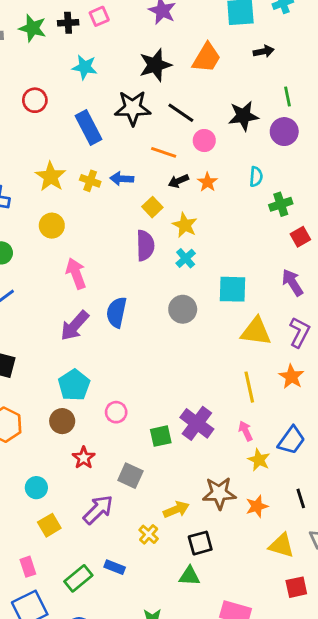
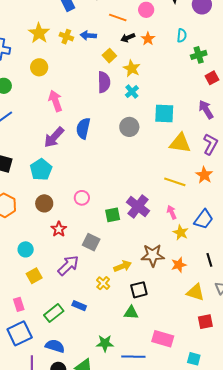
cyan pentagon: (74, 385) -> (41, 170), moved
yellow line: (249, 387) -> (175, 182), turned -60

